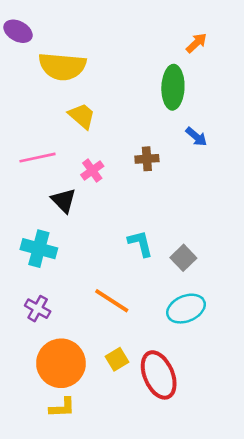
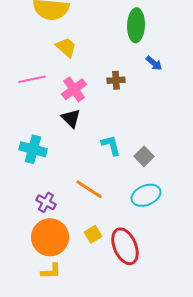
pink cross: (92, 171) -> (74, 89), size x1.4
black triangle: (64, 201) -> (71, 118), moved
purple cross: (38, 309) -> (46, 202), moved

